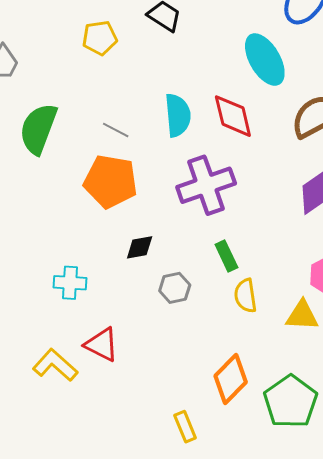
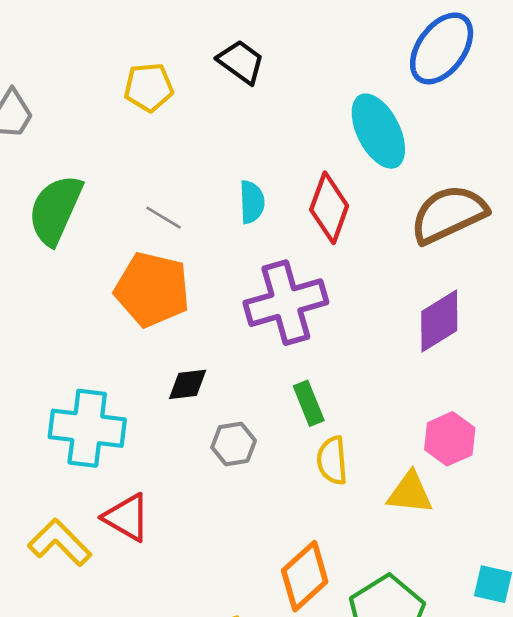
cyan semicircle: (178, 115) -> (252, 202), size x0.7
red diamond: (233, 116) -> (329, 208), turned 30
cyan cross: (70, 283) -> (87, 428), size x1.6

